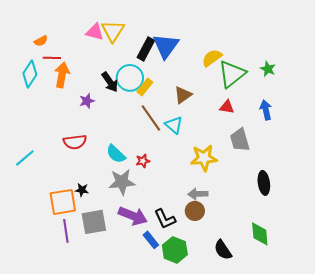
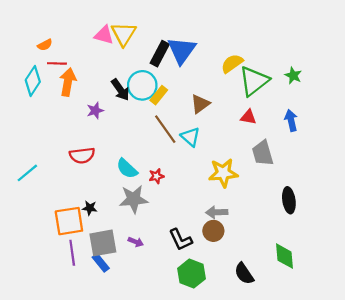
purple arrow: (133, 216) -> (136, 242), moved, size x0.5
blue rectangle: (151, 240) -> (101, 263), moved

